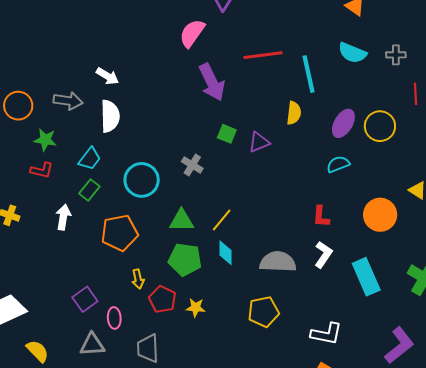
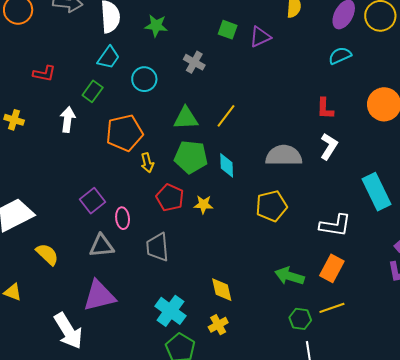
green star: (45, 140) -> (156, 26), moved
cyan trapezoid: (90, 159) -> (108, 57), moved
cyan circle: (142, 180) -> (144, 79), size x0.7
cyan diamond: (225, 253) -> (227, 165), moved
cyan rectangle: (366, 277) -> (376, 192), moved
yellow arrow: (138, 279) -> (147, 163), moved

